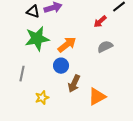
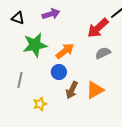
black triangle: (33, 12) -> (18, 18), moved
red arrow: (100, 22) -> (98, 28), size x1.6
orange triangle: (97, 97) -> (95, 90), moved

